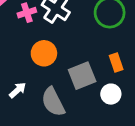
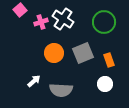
gray square: (82, 76) -> (83, 53), moved
gray semicircle: (53, 102) -> (61, 90), turned -60

